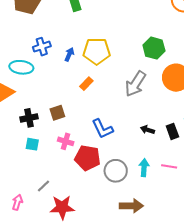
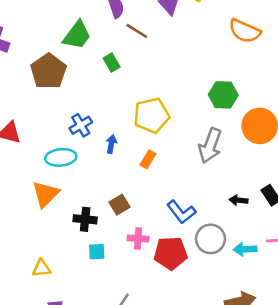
blue arrow: (69, 54) -> (111, 144), moved
black cross: (29, 118) -> (85, 219), turned 30
cyan arrow: (144, 168) -> (245, 249), turned -84
gray circle: (116, 171) -> (210, 239), moved

